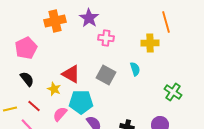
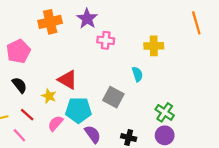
orange line: (166, 22) -> (196, 23), moved
gray square: (106, 75) -> (113, 97), moved
green cross: (173, 92) -> (165, 112), moved

